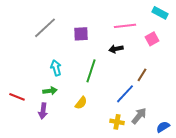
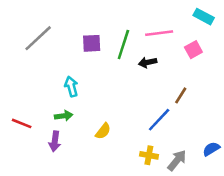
gray line: (45, 28) -> (38, 38), moved
purple square: (81, 34) -> (92, 43), moved
green line: (91, 71) -> (123, 45), moved
gray arrow: (139, 116) -> (177, 160), moved
blue semicircle: (163, 127) -> (211, 149), moved

